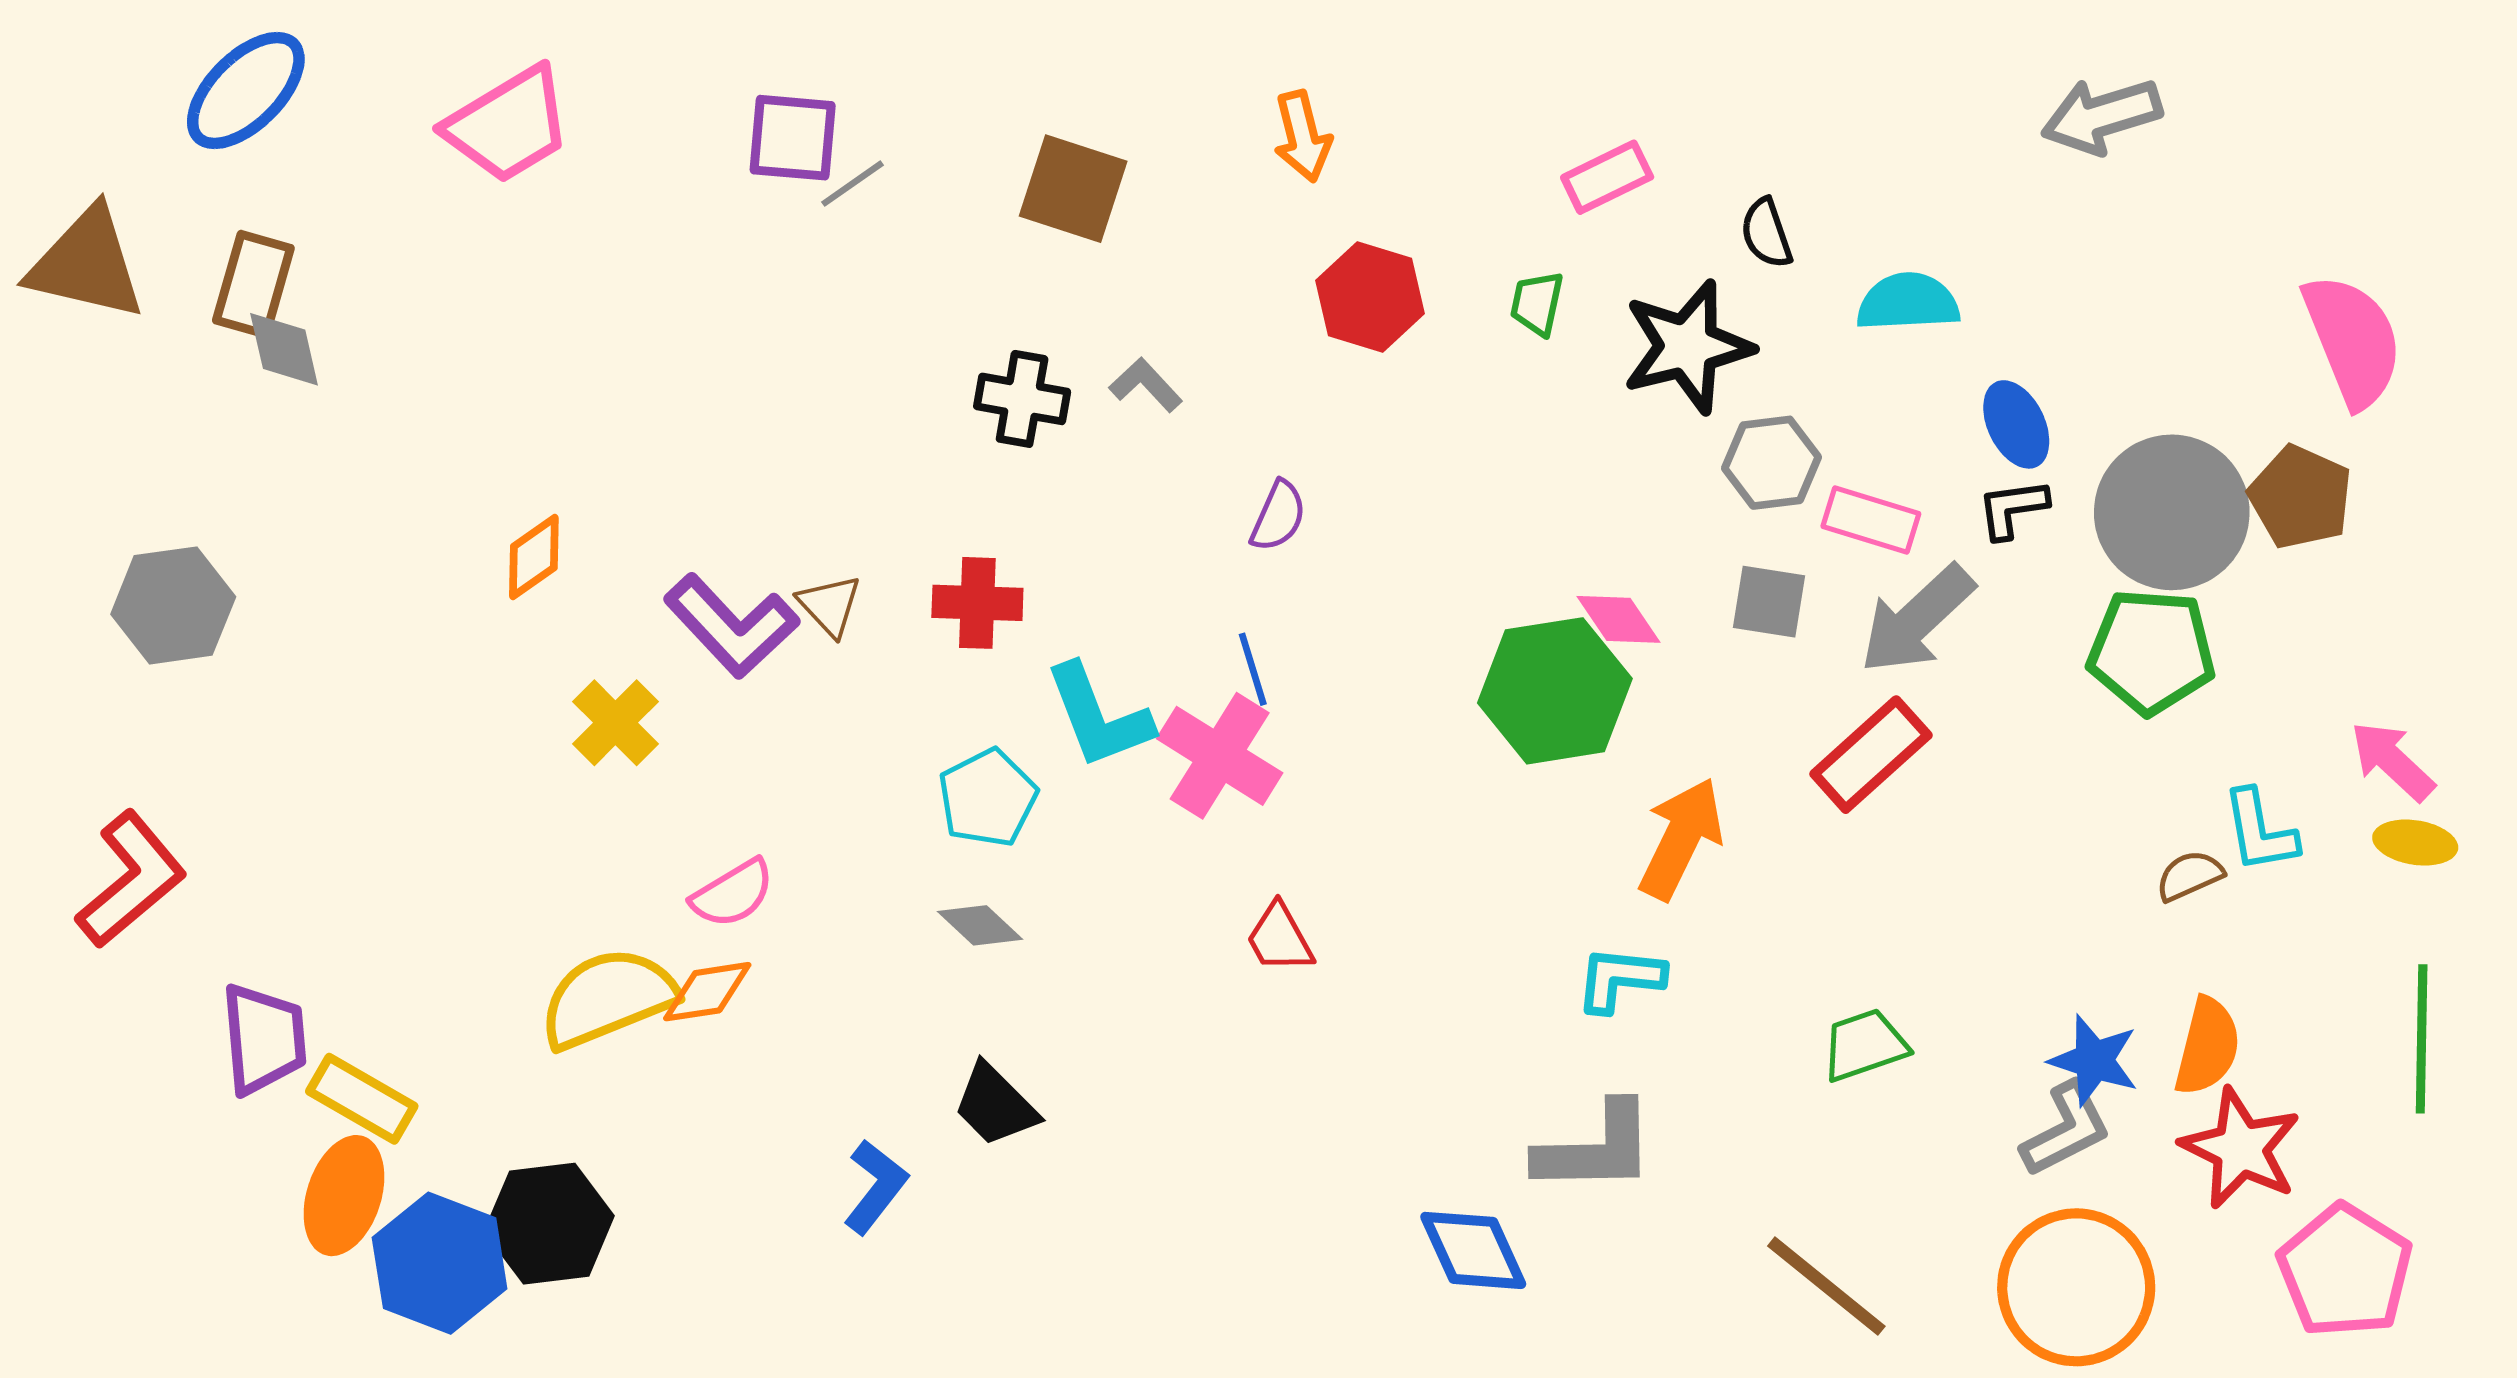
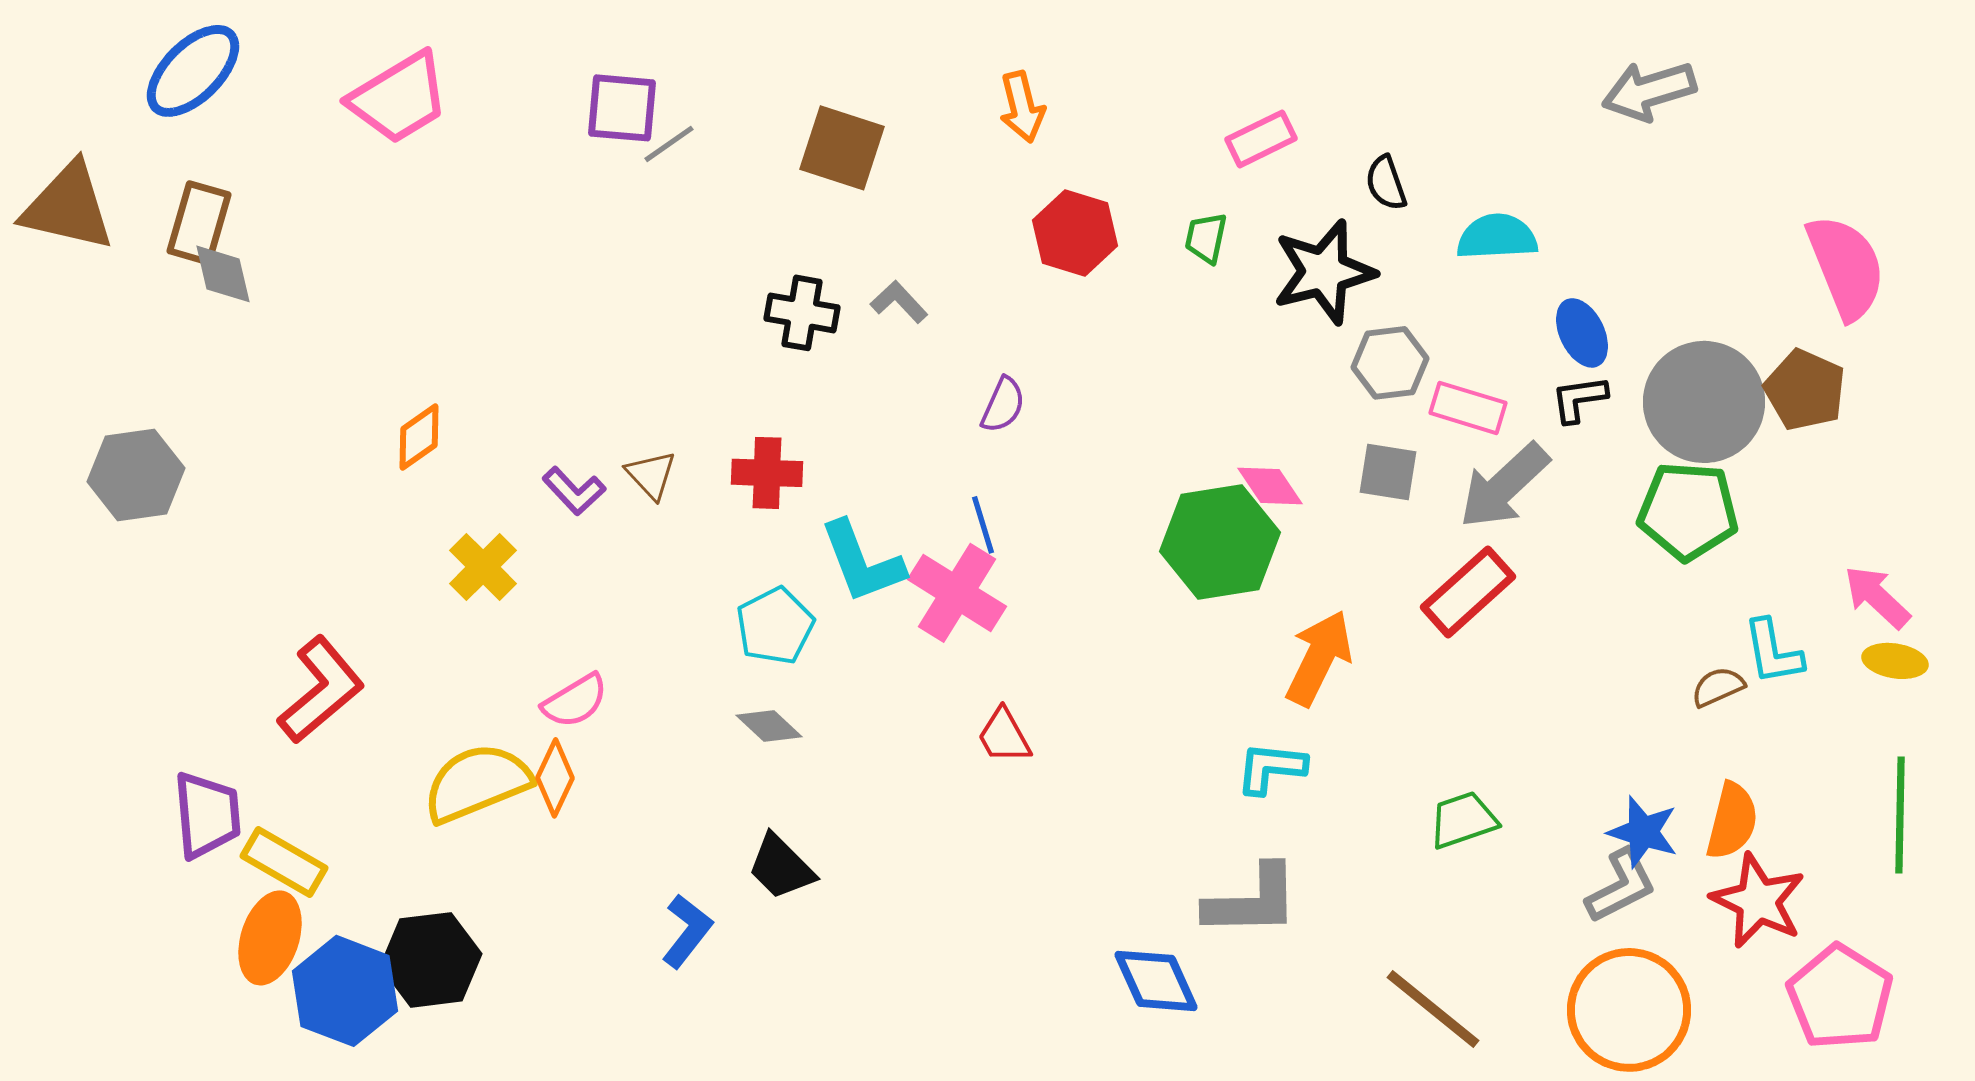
purple L-shape: (731, 626) -> (574, 491), size x0.6
red L-shape: (131, 879) -> (321, 690), moved
orange diamond: (707, 992) -> (555, 778), turned -56

